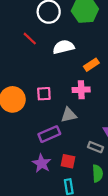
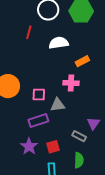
red line: (30, 39) -> (29, 32), turned 56
pink square: (44, 94) -> (39, 95), moved
red square: (68, 161) -> (53, 147), turned -32

